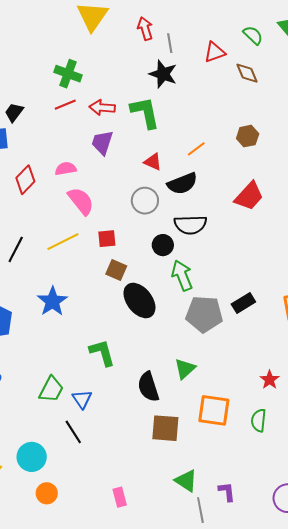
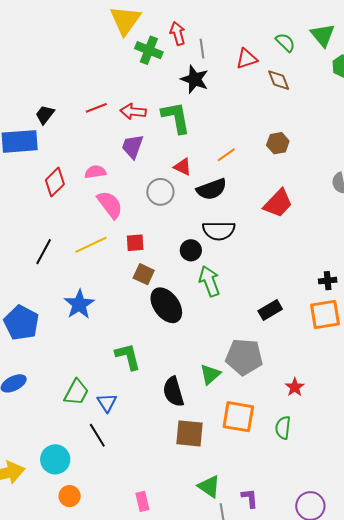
green cross: (68, 74) -> (149, 50), moved
gray circle: (145, 201) -> (160, 192), moved
gray pentagon: (204, 314) -> (244, 357), moved

